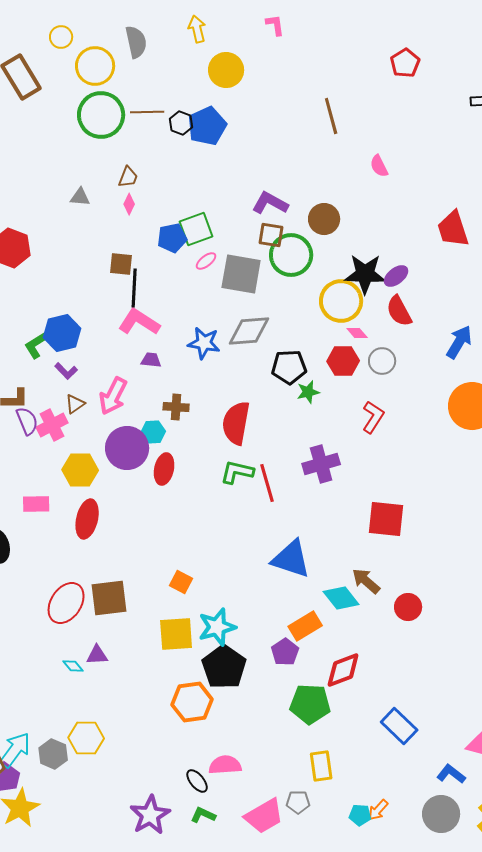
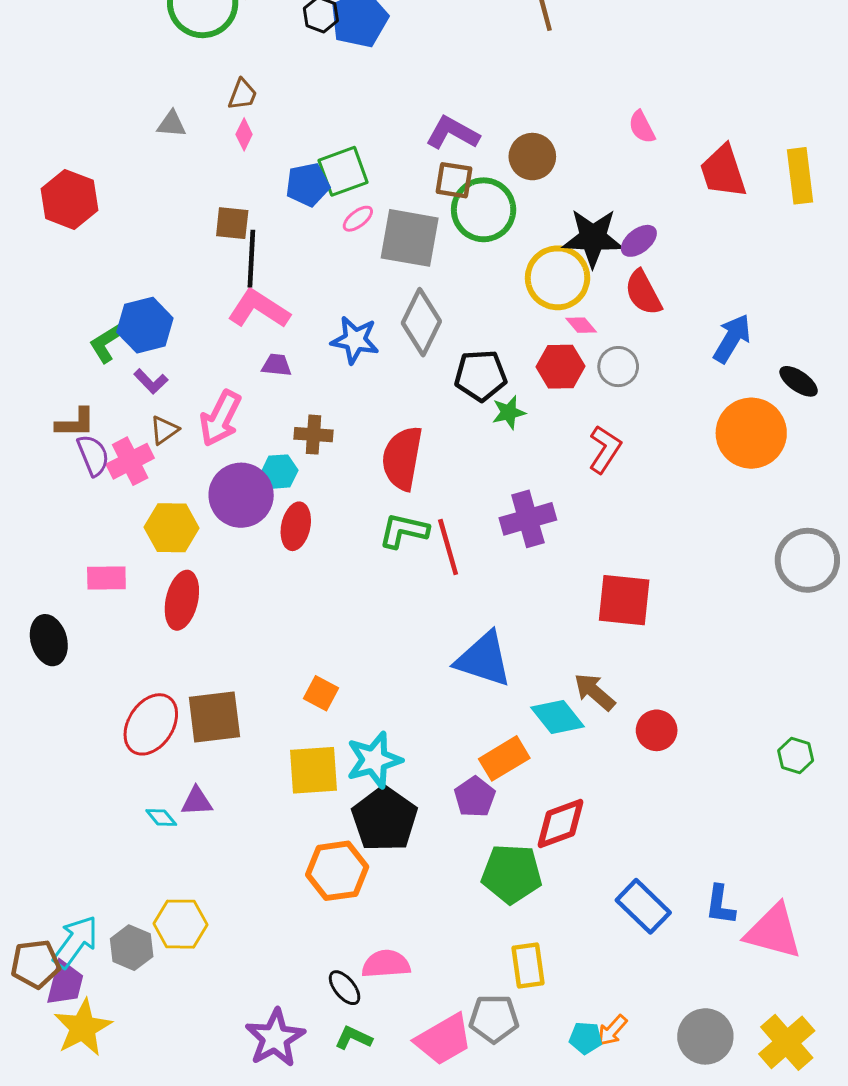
pink semicircle: (379, 166) -> (642, 127), moved
gray diamond: (249, 331) -> (421, 322), turned -60
blue L-shape: (451, 774) -> (720, 905), moved, turned -120
gray pentagon: (298, 802) -> (494, 1019), size x1.4

